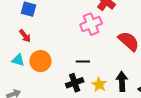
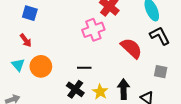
cyan triangle: (18, 60) -> (18, 65), turned 32
black cross: (75, 83) -> (75, 89), turned -36

